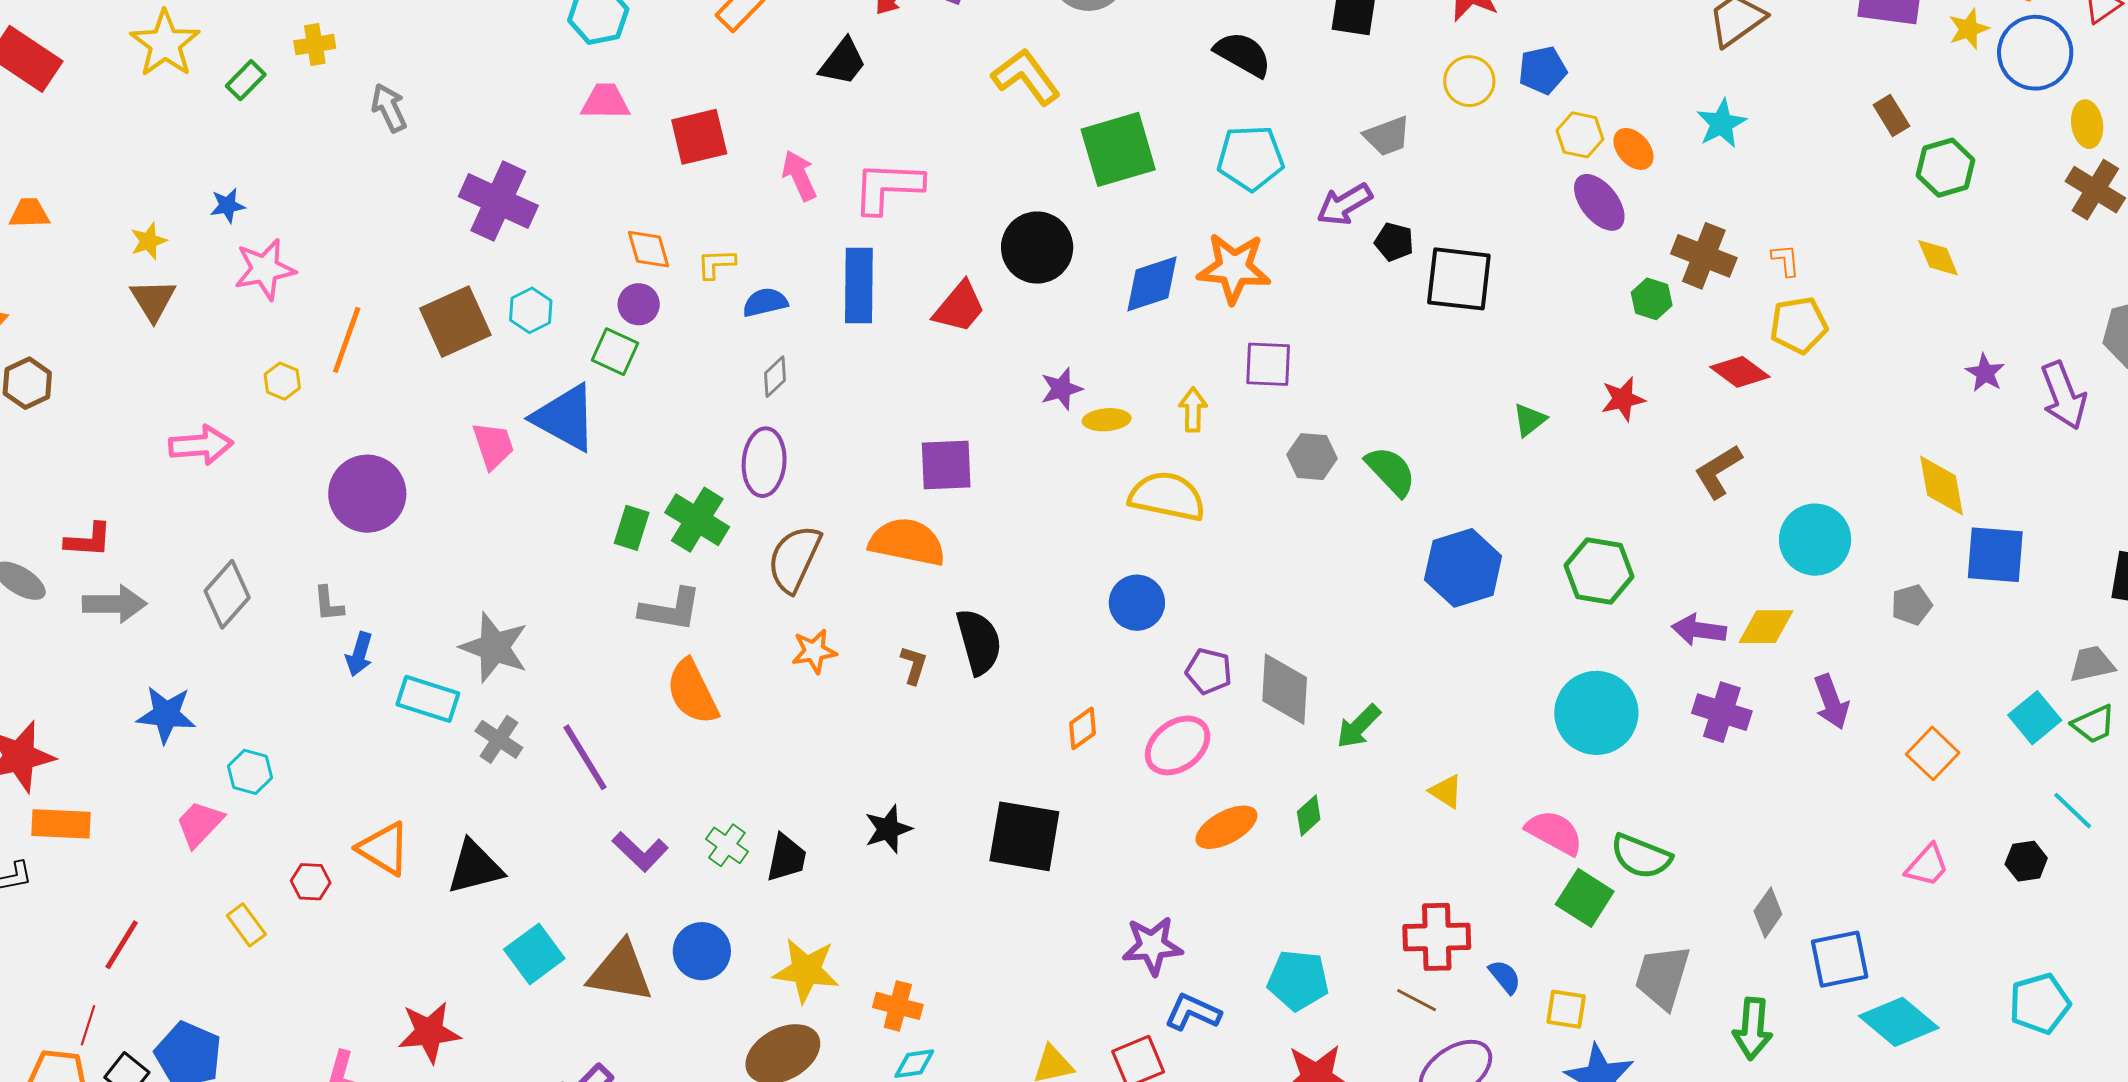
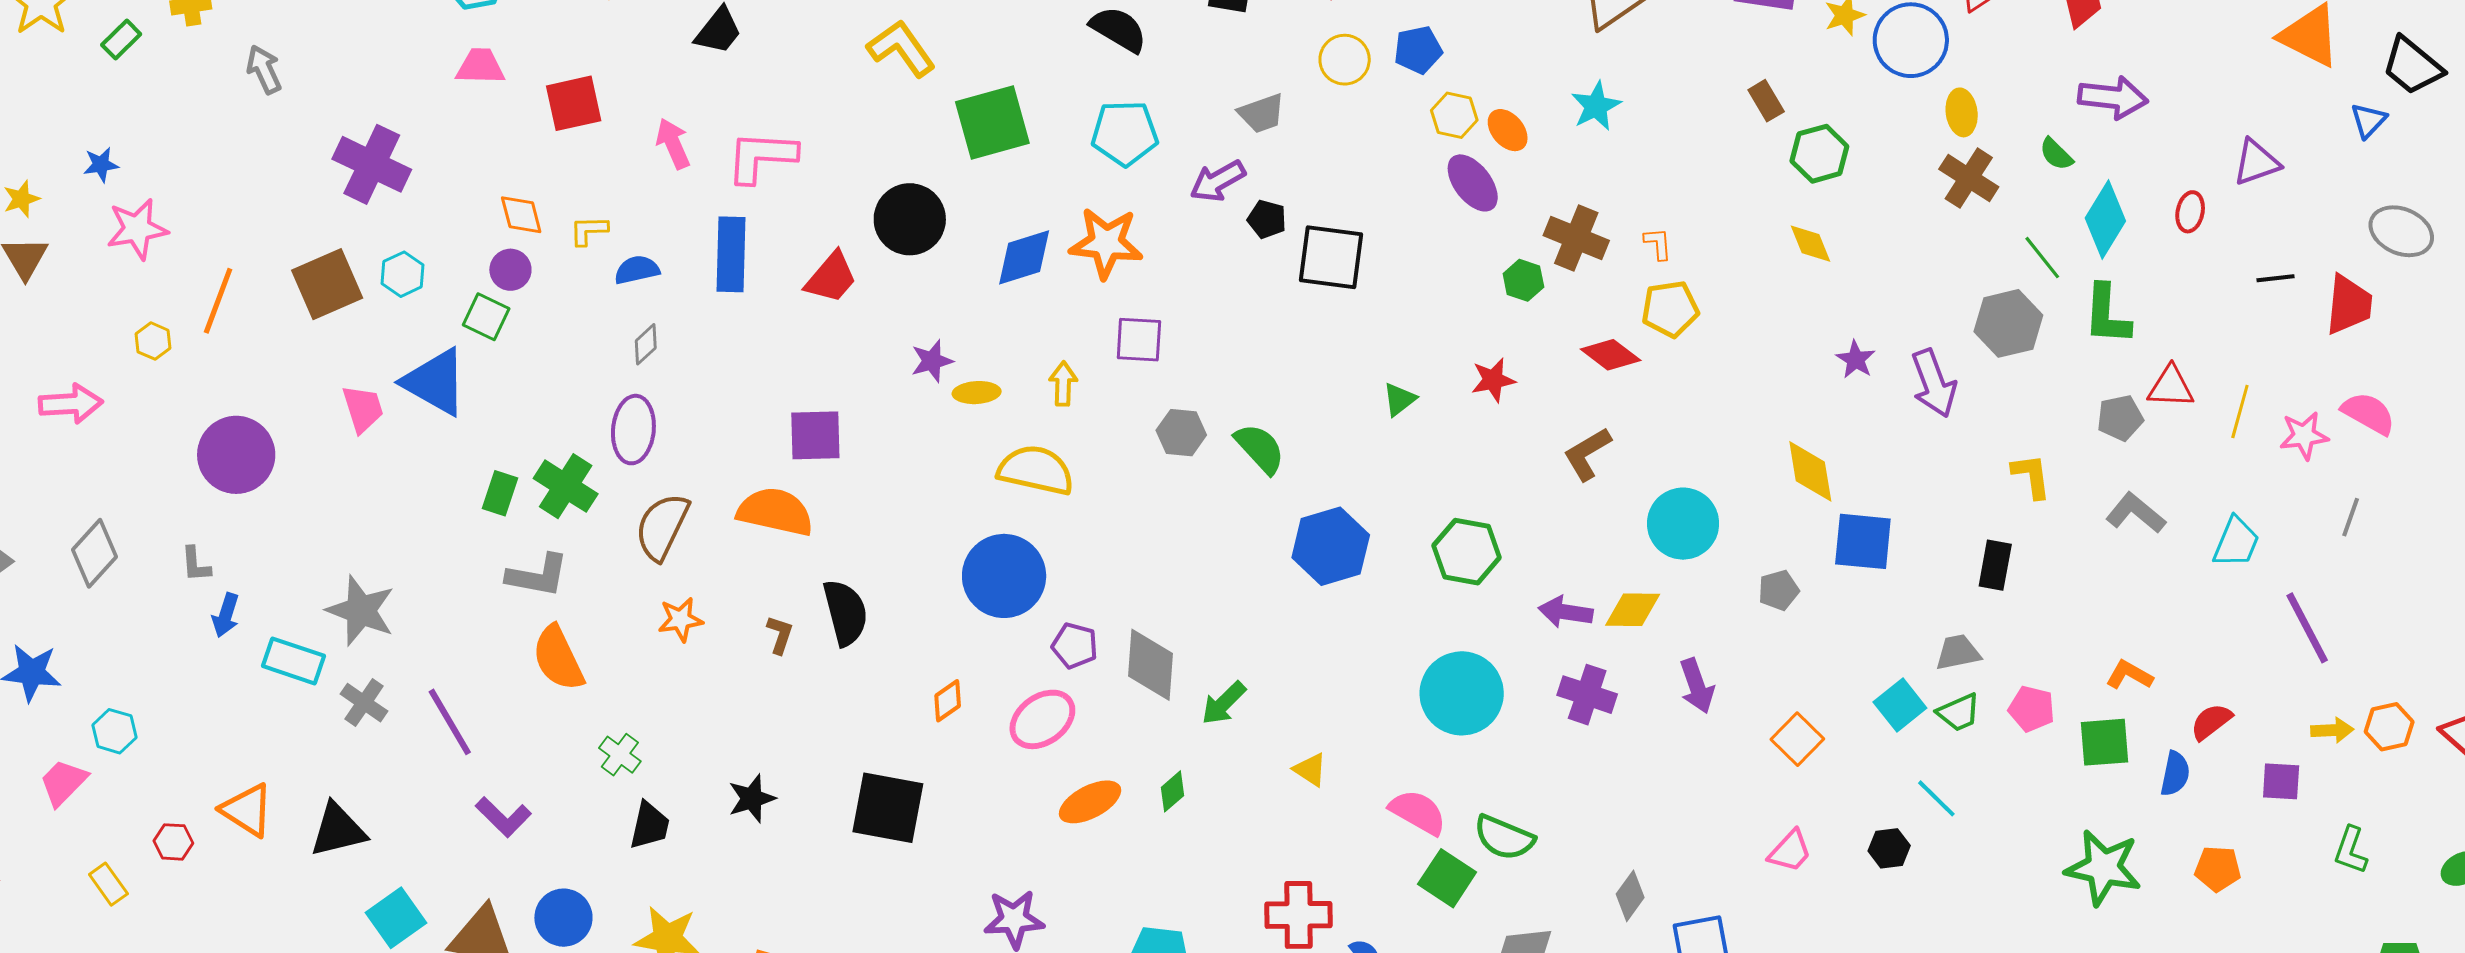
blue circle: (1137, 603) -> (1004, 576), size x1.5
green cross: (727, 845) -> (620, 755), moved

